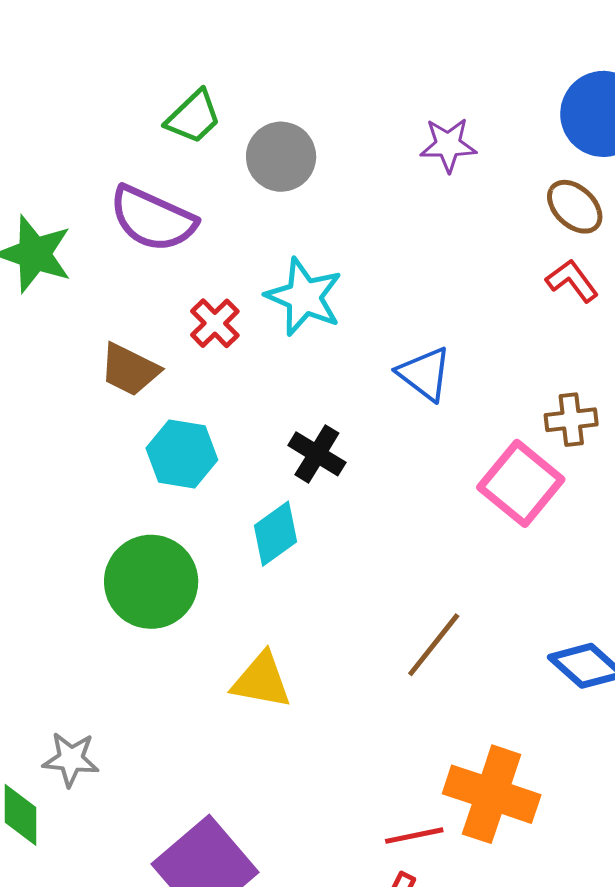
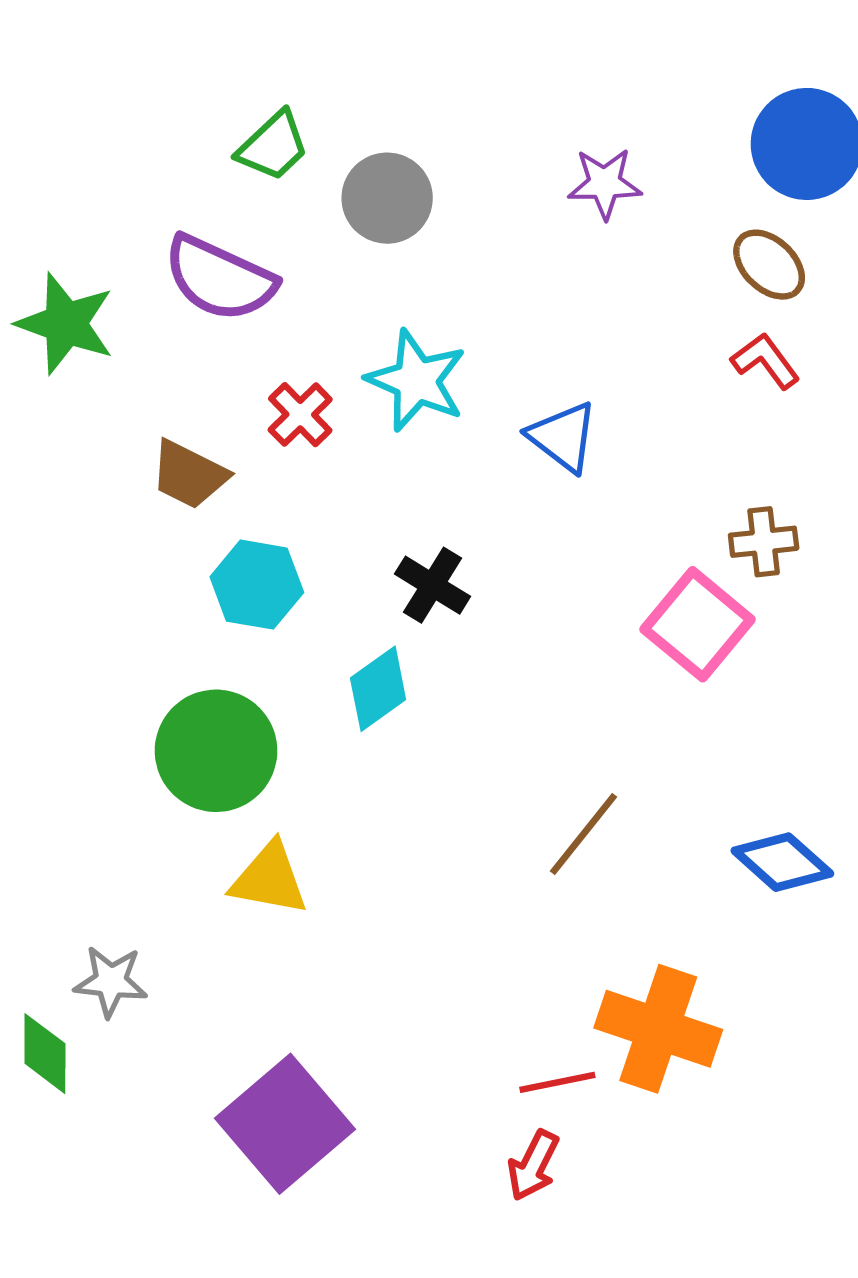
blue triangle: (425, 374) -> (563, 437), moved
yellow triangle: (261, 681) -> (269, 879), moved

